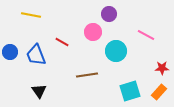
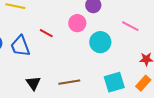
brown line: (87, 75) -> (69, 82), moved
black triangle: (39, 91) -> (33, 83), moved

